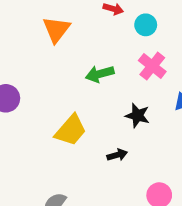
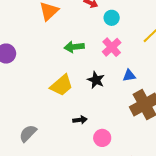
yellow trapezoid: (71, 130) -> (62, 85), moved
black arrow: (117, 155) -> (80, 120), moved

